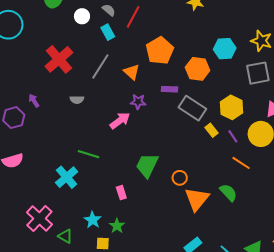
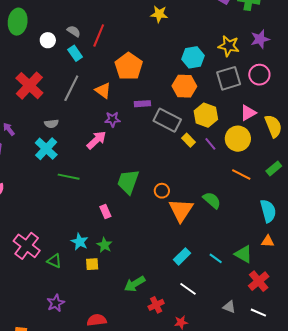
orange hexagon: (198, 69) -> (184, 86), moved
orange line: (241, 163) -> (241, 175), moved
cyan cross: (67, 177) -> (46, 149), moved

